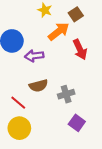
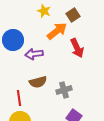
red line: (18, 103) -> (19, 98), turned 42

